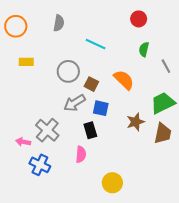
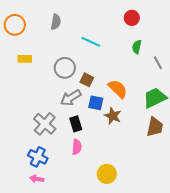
orange semicircle: (124, 80) -> (118, 89), moved
brown star: (135, 122) -> (113, 116), moved, turned -30
black rectangle: (90, 130) -> (76, 124), moved
pink arrow: (23, 142) -> (37, 179), moved

